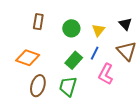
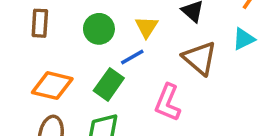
blue line: (95, 53) -> (132, 57), moved, turned 40
orange diamond: (28, 58) -> (52, 86), moved

